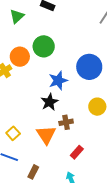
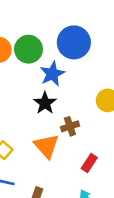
green circle: (44, 46) -> (29, 49), moved
blue circle: (89, 67) -> (74, 42), moved

